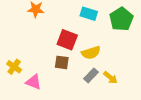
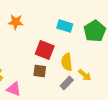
yellow semicircle: (91, 53) -> (67, 62), turned 102
yellow arrow: (110, 78) -> (85, 75), moved

